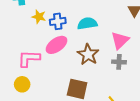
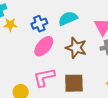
yellow star: (39, 17) -> (10, 25), moved
pink L-shape: (29, 59) -> (44, 77), moved

